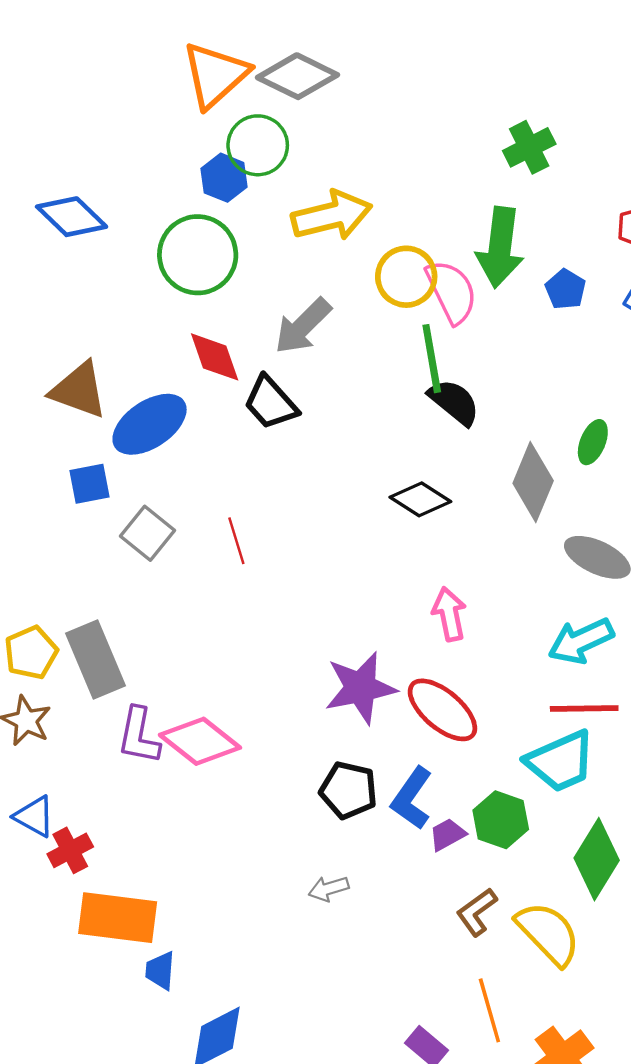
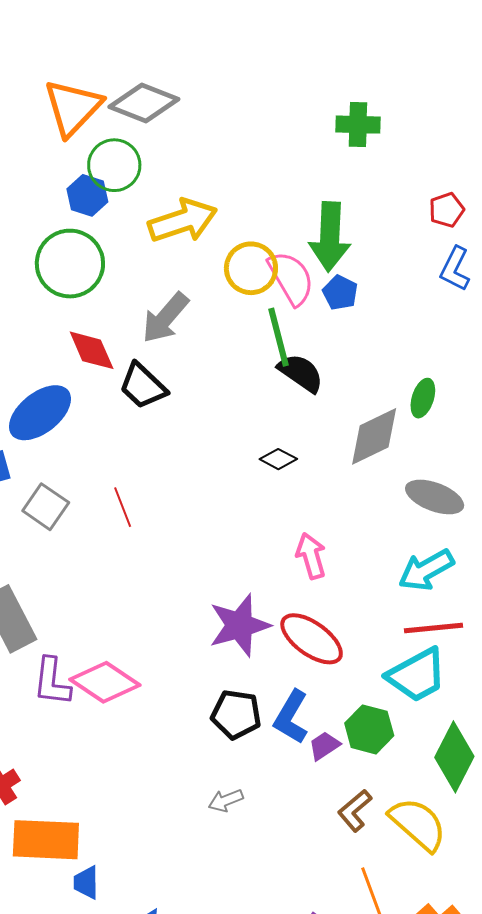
green cross: (529, 147) -> (358, 125), moved, turned 33
blue pentagon: (565, 289) -> (340, 293), moved
gray diamond: (533, 482) -> (374, 436), turned 46
black diamond: (420, 499) -> (278, 459), size x0.7

